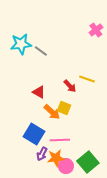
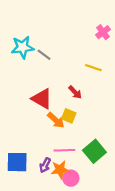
yellow line: (87, 79) -> (93, 68), moved
red triangle: (39, 92) -> (42, 99), size x1.5
blue square: (34, 134) -> (17, 162), moved, turned -30
green square: (88, 162) -> (94, 151), moved

